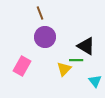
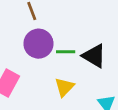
green line: (76, 60) -> (66, 52), moved

